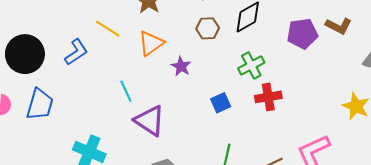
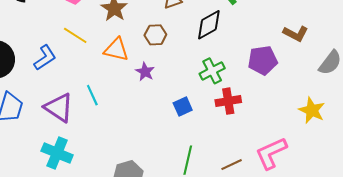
brown hexagon: (208, 28) -> (155, 35), moved
purple pentagon: (302, 34) -> (263, 60), moved
orange triangle: (151, 43) -> (116, 50), turned 48
purple triangle: (150, 121) -> (59, 108), moved

